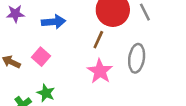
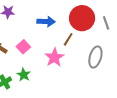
blue arrow: (54, 22) -> (46, 22), moved
pink star: (100, 71) -> (54, 57), moved

